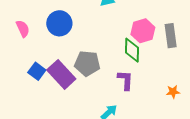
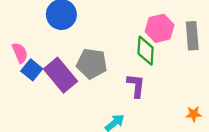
pink semicircle: (23, 29) -> (20, 53), moved
orange star: (173, 92) -> (194, 114), moved

